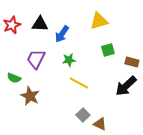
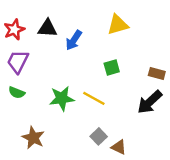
green square: (108, 50) -> (112, 68), moved
purple trapezoid: (36, 59) -> (18, 62), moved
green star: (69, 60) -> (62, 98), moved, size x1.5
brown star: (30, 96) -> (33, 138), moved

